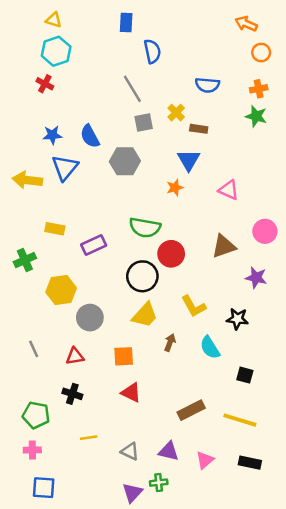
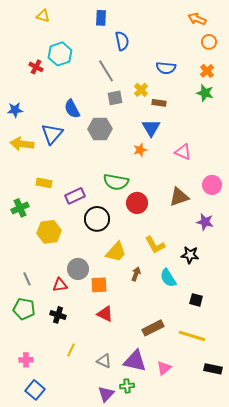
cyan hexagon: (56, 51) -> (60, 54), moved
orange cross: (259, 89) -> (207, 71), turned -32
blue star: (52, 135) -> (15, 110), moved
black circle: (142, 276) -> (97, 219), moved
gray circle: (90, 318) -> (78, 269), moved
green pentagon: (36, 415) -> (24, 309), moved
yellow line: (89, 438) -> (71, 350), turned -56
purple triangle: (169, 451) -> (135, 361), size x1.4
black rectangle: (250, 463) -> (213, 369), moved
blue square: (44, 488) -> (35, 390), turned 36

